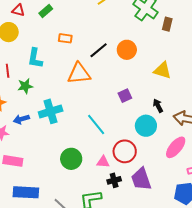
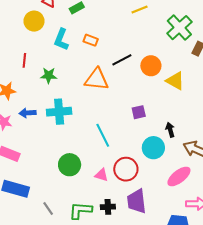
cyan L-shape: (35, 58) -> (61, 39), moved
yellow triangle: (162, 70) -> (175, 81), moved
green star: (25, 86) -> (49, 75), moved
black cross: (114, 180) -> (108, 207), moved

